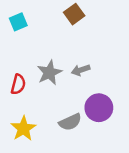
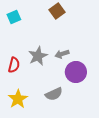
purple circle: (99, 108) -> (76, 72), moved

